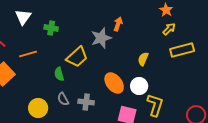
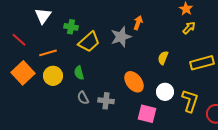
yellow rectangle: (182, 50) -> (202, 63), moved
yellow trapezoid: (77, 57) -> (89, 42), moved
white circle: (139, 86) -> (165, 92), moved
yellow L-shape: (155, 105) -> (190, 101), moved
yellow circle: (38, 108) -> (53, 76), moved

